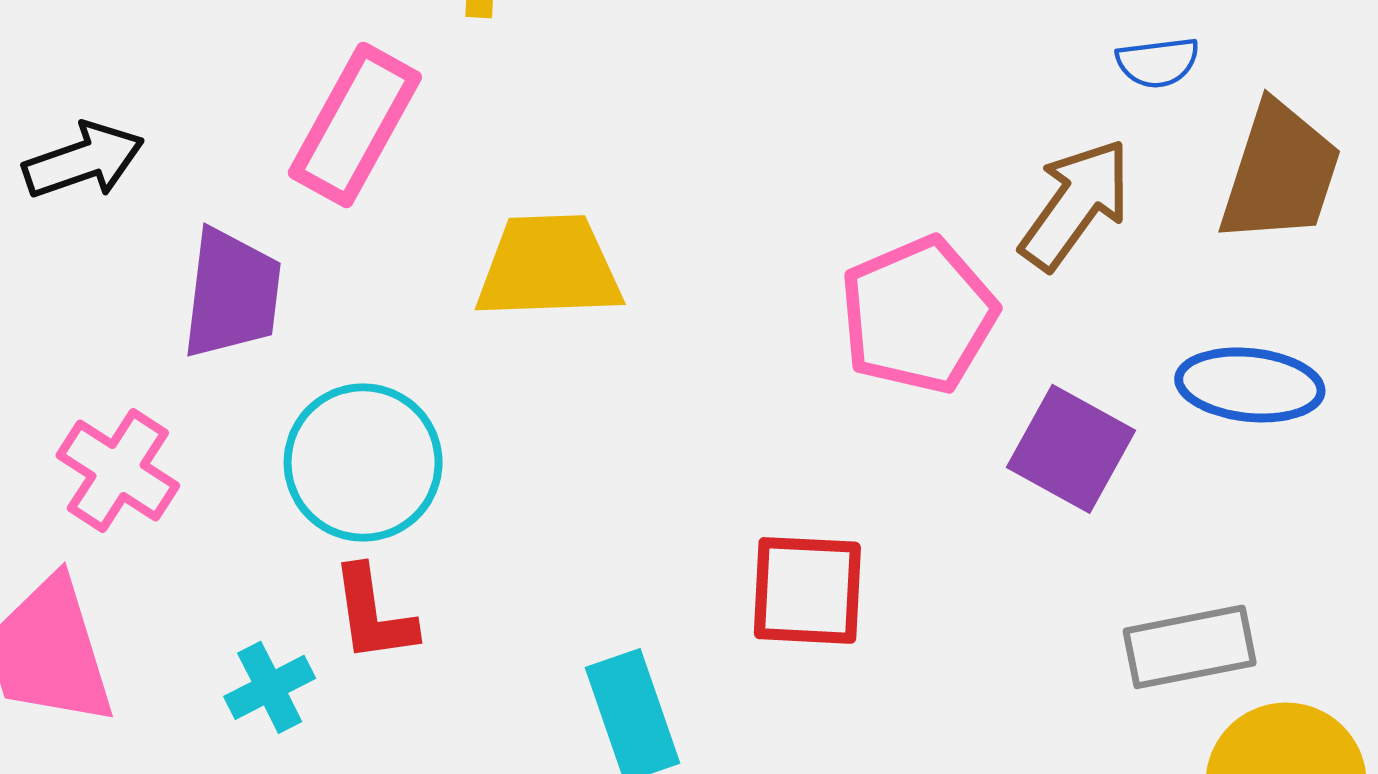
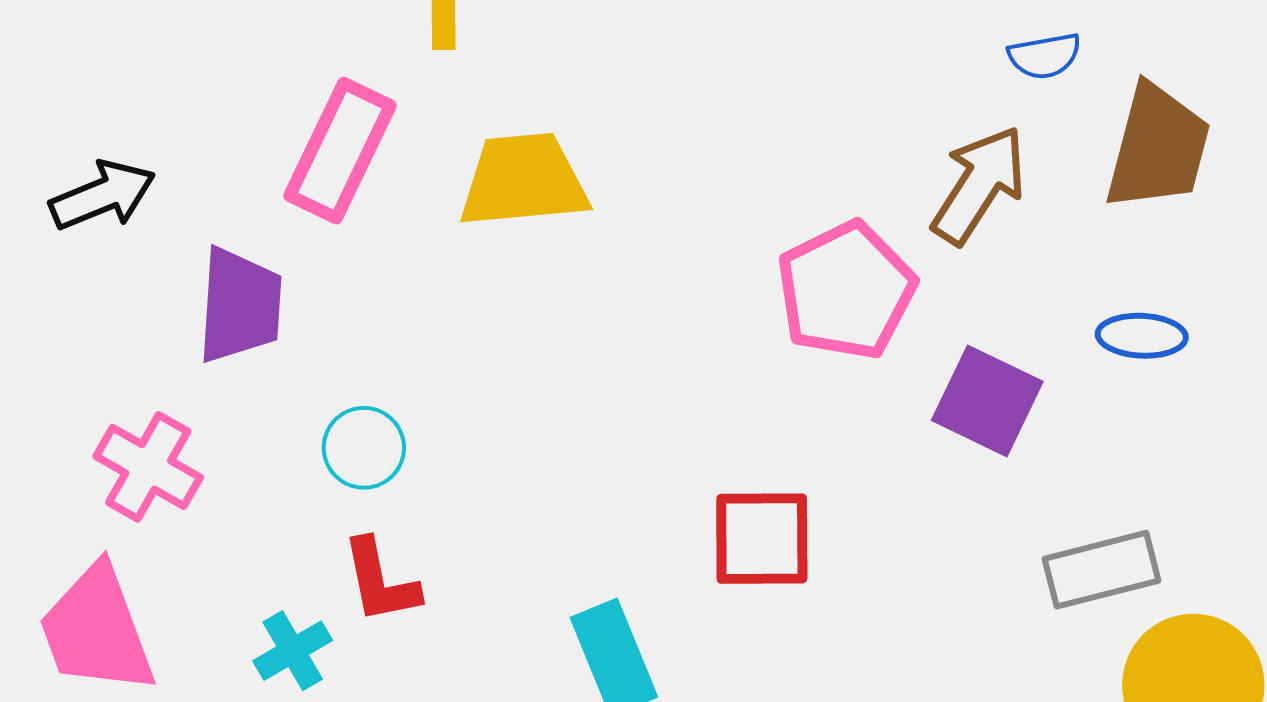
yellow trapezoid: (549, 267) -> (523, 181), moved
blue ellipse: (1250, 385) -> (1142, 336), size x0.7
cyan circle: (363, 462) -> (364, 448), size x0.6

